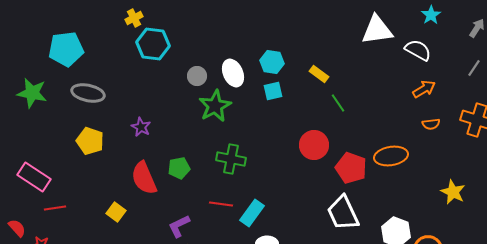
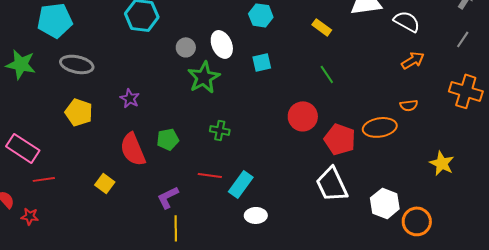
cyan hexagon: (272, 62) -> (261, 15), moved
yellow rectangle: (319, 74) -> (322, 27), moved
orange semicircle: (431, 124) -> (409, 105), moved
green cross: (231, 159) -> (220, 130), size x0.7

